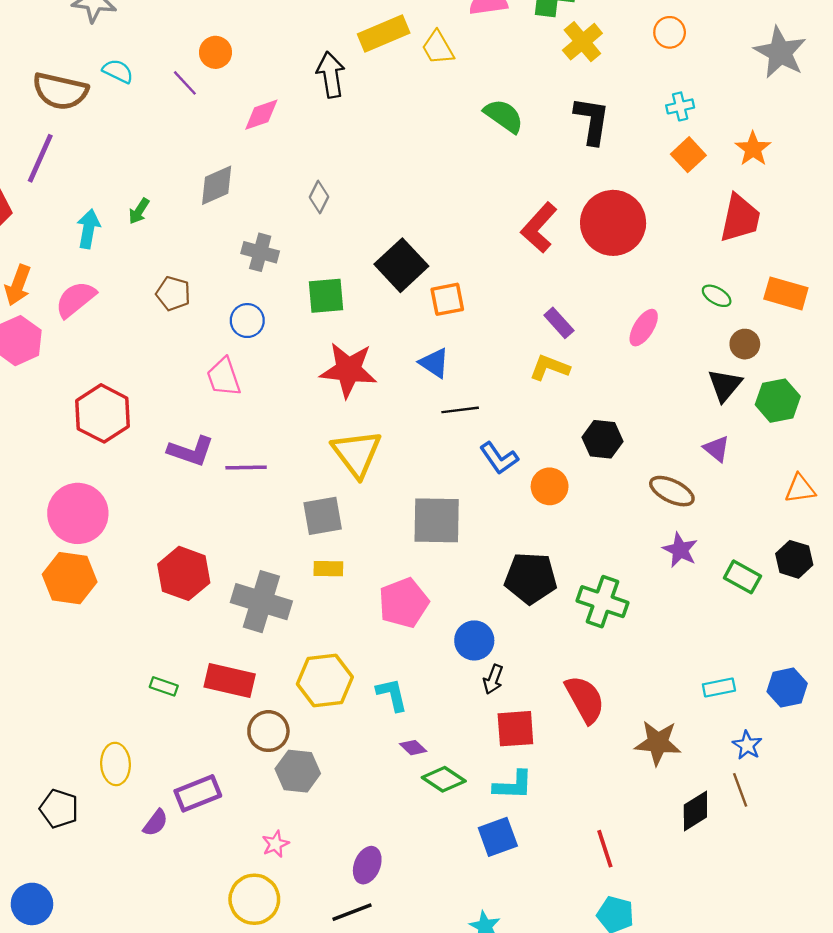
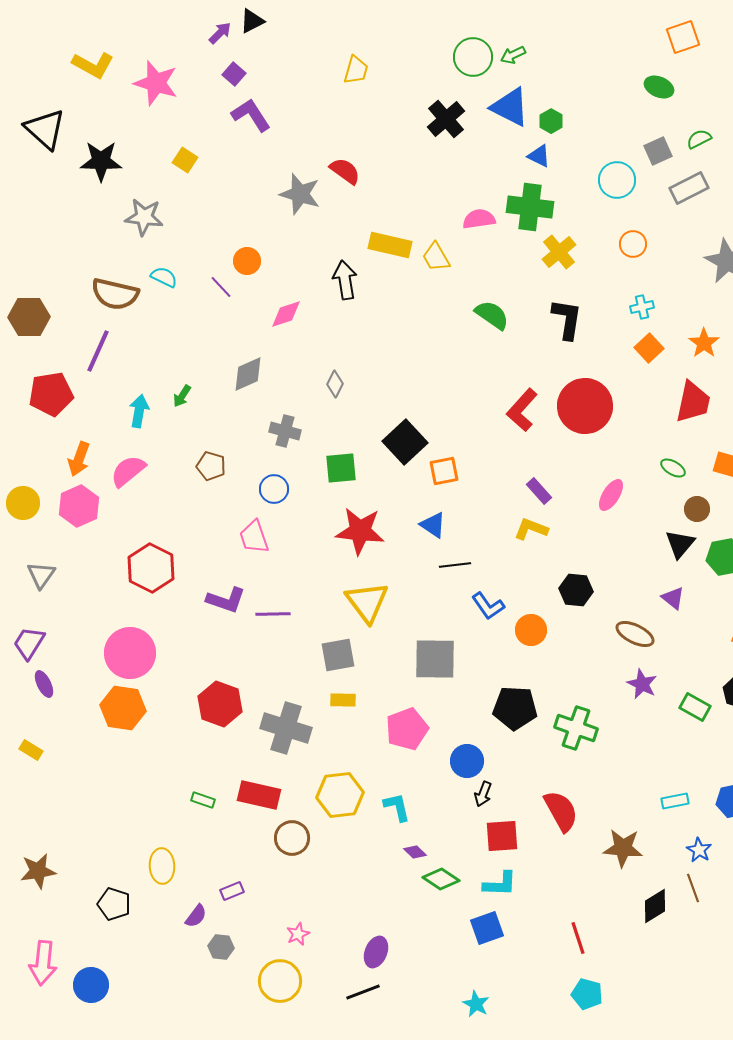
yellow rectangle: (384, 34) -> (390, 245), turned 36
gray hexagon: (298, 771) -> (221, 947), moved, size x0.7
purple rectangle: (198, 793) -> (232, 891), size x0.6

